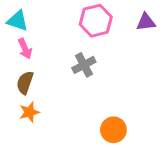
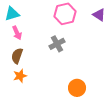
cyan triangle: (18, 21) -> (12, 14), turned -35
purple triangle: (146, 22) -> (99, 15), turned 40

